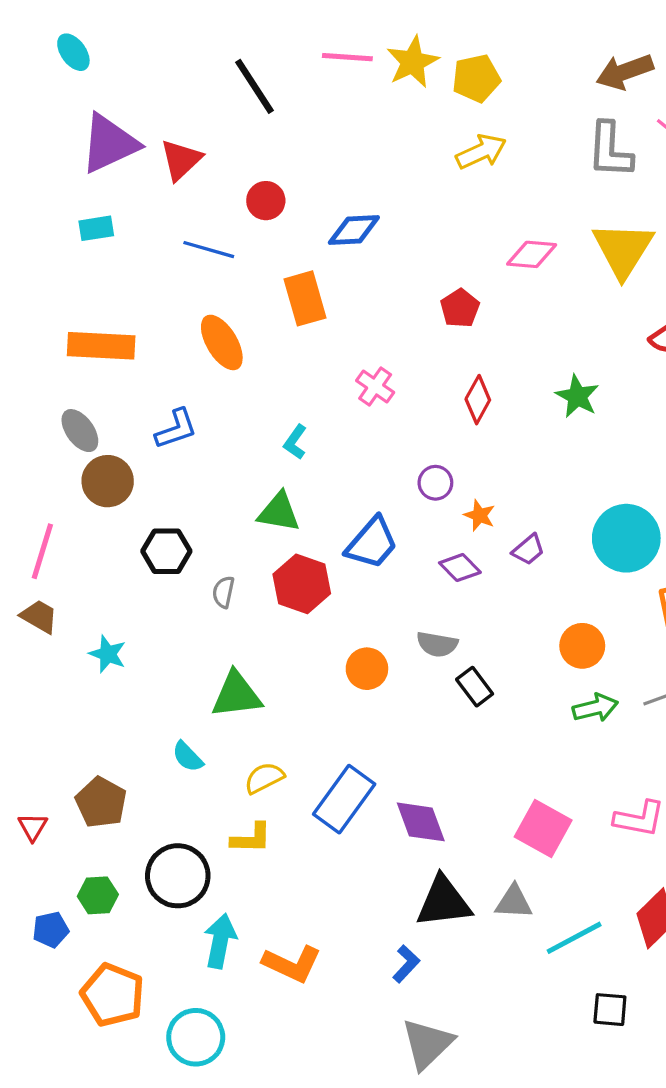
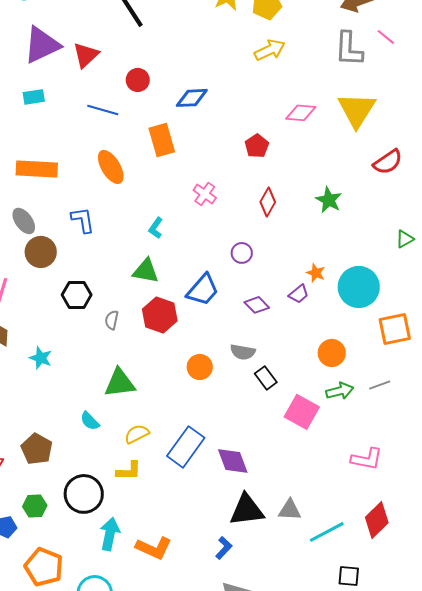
blue L-shape: (176, 429) -> (83, 220), turned -80
orange star: (479, 515) -> (316, 273), moved
pink square: (543, 828) -> (302, 412), moved

